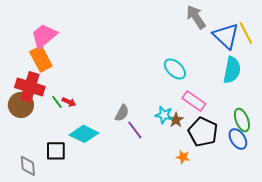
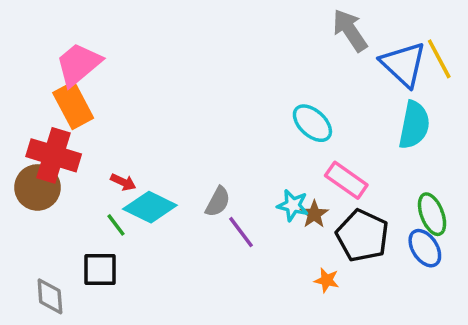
green line: (57, 102) -> (116, 225), moved
cyan diamond: (84, 134) -> (150, 207), moved

